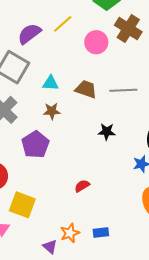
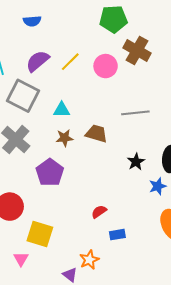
yellow line: (63, 24) -> (70, 62), moved
brown trapezoid: (86, 89) -> (96, 134), moved
black star: (107, 132) -> (136, 162), moved, turned -30
blue rectangle: (101, 232) -> (117, 235), moved

